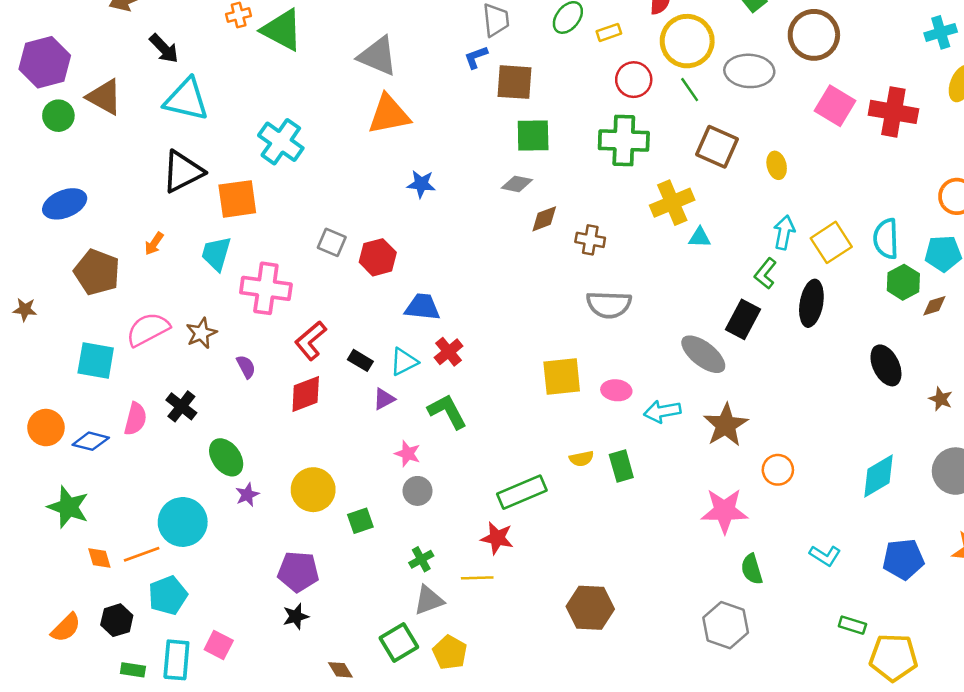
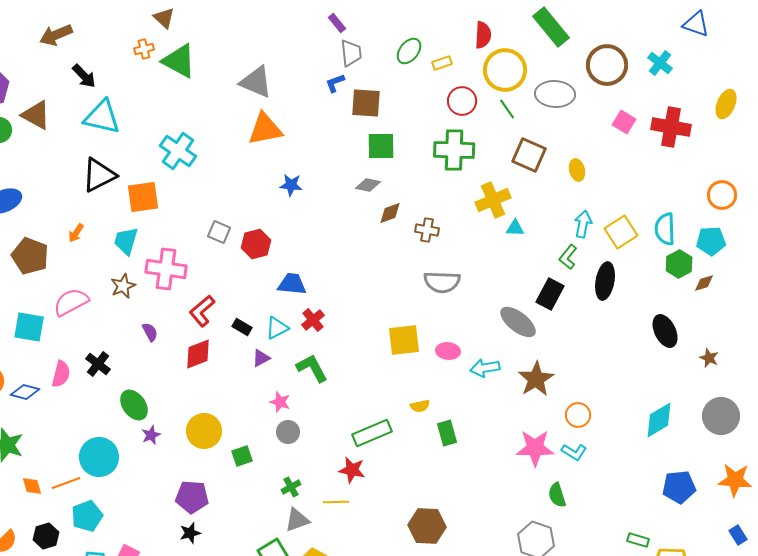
cyan cross: (941, 32) -> (660, 63), moved, turned -35
pink square: (835, 106) -> (624, 122), size x0.7
brown star: (201, 333) -> (123, 286), moved
green rectangle: (621, 466) -> (447, 433), moved
cyan L-shape: (825, 556) -> (574, 452), moved

